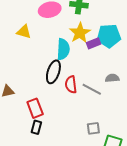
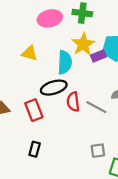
yellow triangle: (24, 32) -> (29, 53), moved
black ellipse: (53, 72) -> (54, 88), turned 55
red rectangle: (35, 108) -> (34, 110), moved

